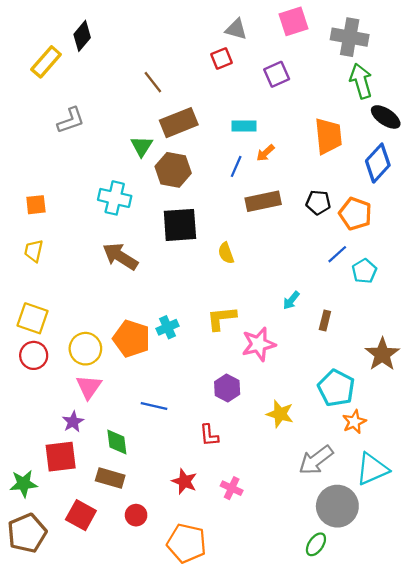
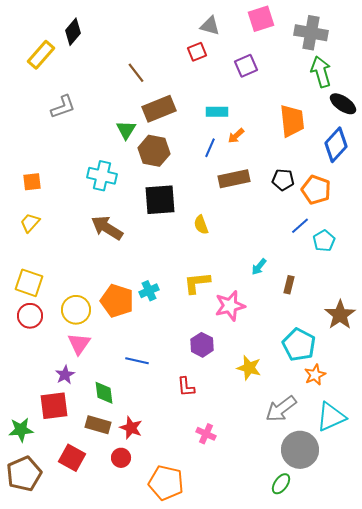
yellow trapezoid: (34, 251) -> (30, 223), turned 30
red star: (184, 481) -> (131, 428), moved

